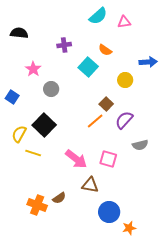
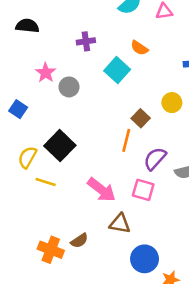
yellow circle: (125, 80) -> (172, 103), moved
gray circle: (51, 89) -> (69, 87), moved
purple semicircle: (124, 120) -> (155, 159), moved
orange line: (95, 121) -> (126, 140), turned -36

